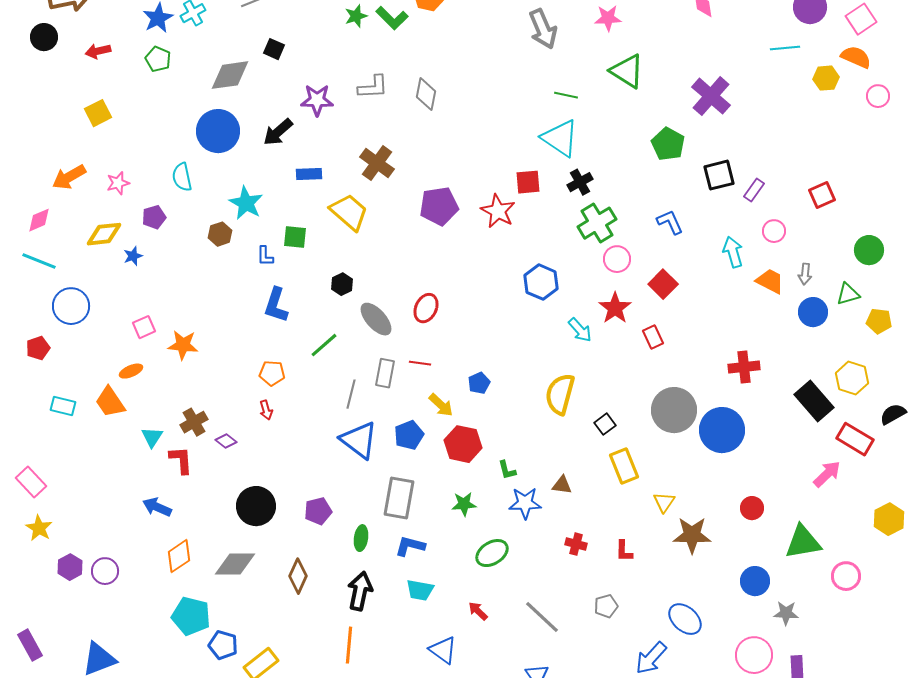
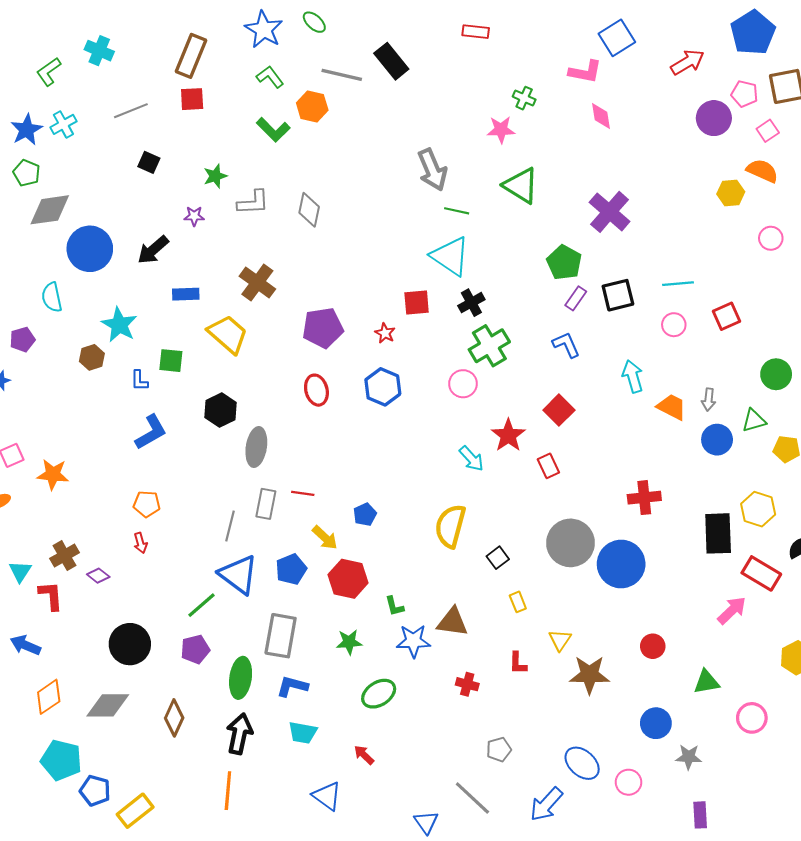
green star: (356, 16) -> (215, 176), moved
pink square: (861, 19) -> (768, 131), size x0.7
gray arrow: (543, 29) -> (432, 170), moved
cyan line: (785, 48) -> (678, 284), moved
gray diamond: (230, 75) -> (50, 210), moved
pink circle: (878, 96) -> (771, 238), moved
purple star: (317, 100) -> (194, 216), size x0.6
purple rectangle: (754, 190) -> (576, 298), moved
red star: (498, 211) -> (385, 333), size x0.6
pink circle: (774, 231) -> (674, 325), moved
pink circle: (617, 259) -> (463, 384), moved
blue hexagon: (541, 282) -> (383, 387), moved
black hexagon: (342, 284) -> (221, 410), size x1.4
blue L-shape: (276, 305) -> (151, 432), turned -138
red ellipse: (426, 308) -> (316, 390), moved, turned -40
gray ellipse: (376, 319) -> (256, 447), turned 51
green line: (324, 345) -> (202, 605), moved
black rectangle: (814, 401) -> (718, 533), turned 39
yellow rectangle: (624, 466) -> (518, 602), size x0.6
brown triangle: (562, 485) -> (452, 622), size x1.5
green ellipse: (361, 538) -> (241, 678), size x1.5
green triangle: (803, 542) -> (706, 682), size x0.7
red L-shape: (624, 551) -> (518, 663), moved
gray line: (542, 617) -> (472, 798), moved
pink circle: (754, 655) -> (628, 782), moved, size x0.7

